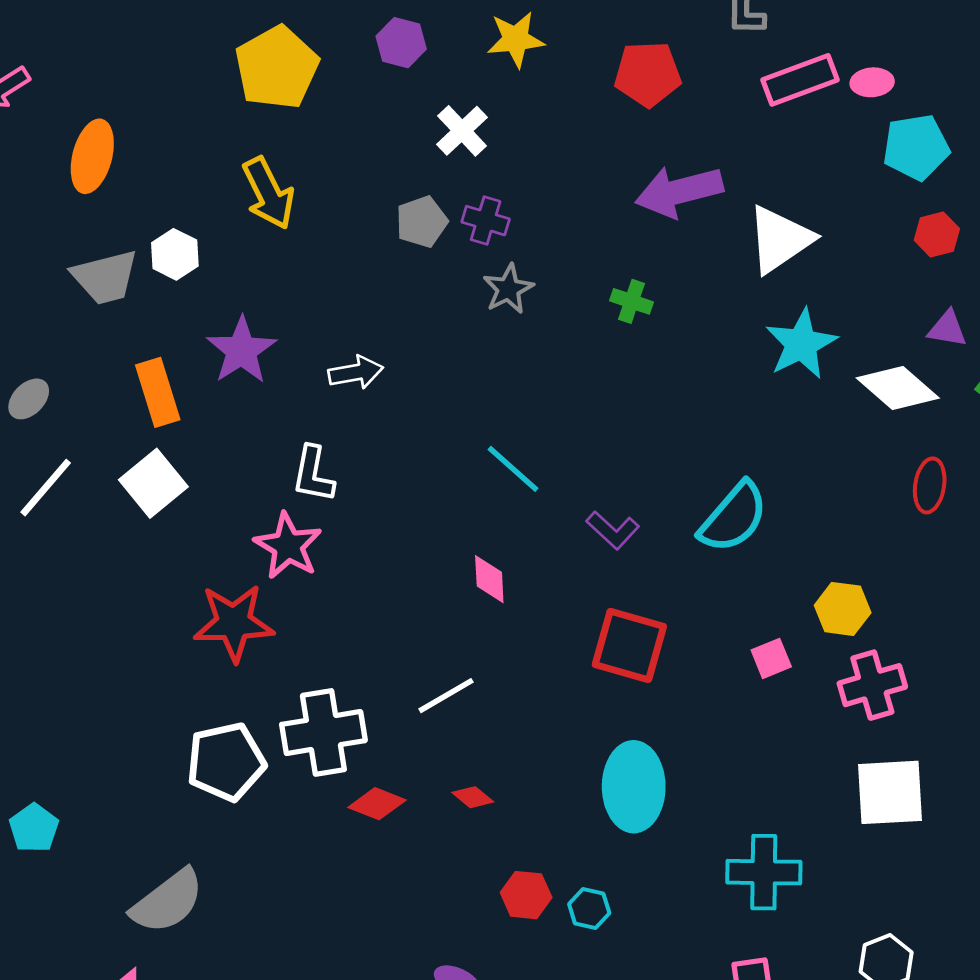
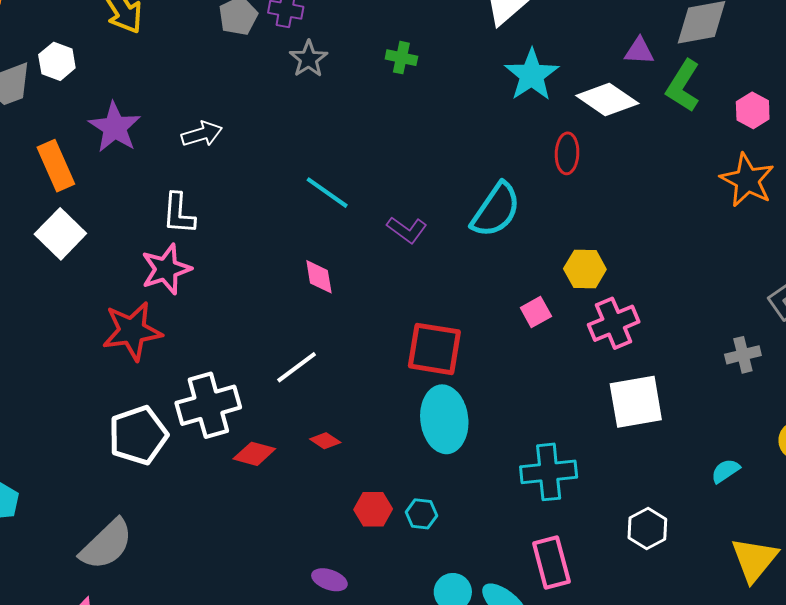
red ellipse: (930, 485) -> (567, 153), moved
pink star: (288, 546) -> (166, 269), turned 30
red square: (629, 646) -> (434, 349), moved

